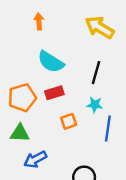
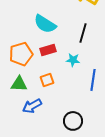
cyan star: (95, 105) -> (73, 60), moved
orange square: (69, 121) -> (47, 80), moved

